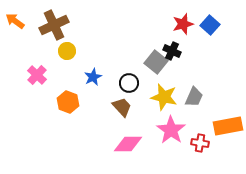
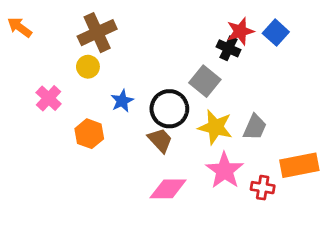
brown cross: (54, 25) -> (97, 33), moved
black cross: (172, 51) -> (228, 48), moved
black circle: (129, 83) -> (169, 109), size x1.5

